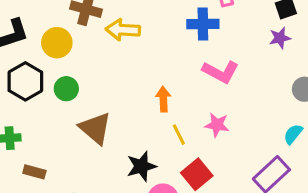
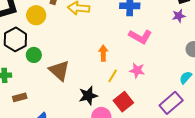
green circle: (66, 89) -> (34, 55), moved
yellow line: (179, 135) -> (113, 76), turned 56
brown rectangle: (34, 172) -> (20, 97), turned -32

